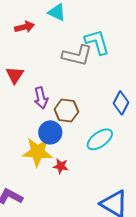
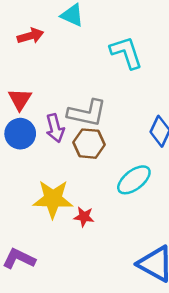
gray L-shape: (77, 55) -> (87, 113), moved
blue circle: (50, 132) -> (20, 134), moved

